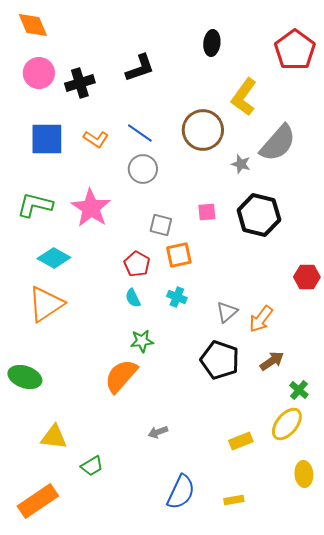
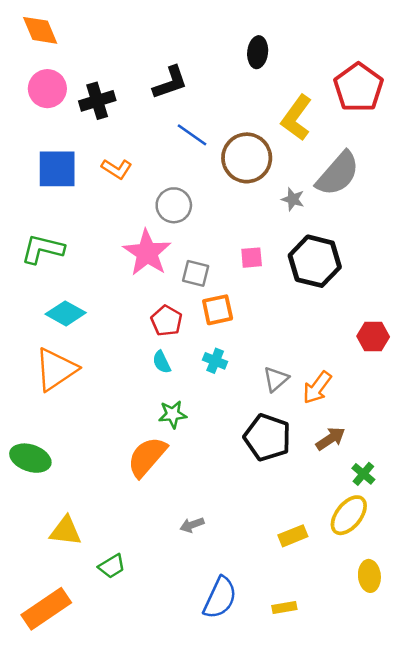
red pentagon: (295, 50) -> (358, 87), moved
blue line: (140, 133) -> (192, 135), moved
pink star: (91, 208) -> (147, 253), moved

